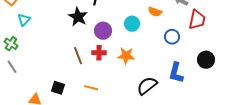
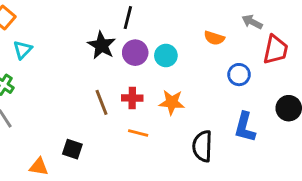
cyan circle: (132, 24) -> (166, 56), moved
purple circle: (103, 31) -> (135, 53), moved
black semicircle: (147, 86) -> (202, 146), turned -50
orange line: (91, 88) -> (138, 133), moved

